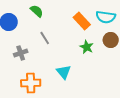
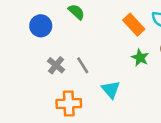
gray line: (45, 38) -> (83, 65), moved
gray cross: (21, 53) -> (56, 65), turned -32

